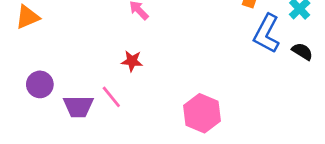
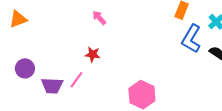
pink line: (111, 97) -> (76, 80), turned 72

